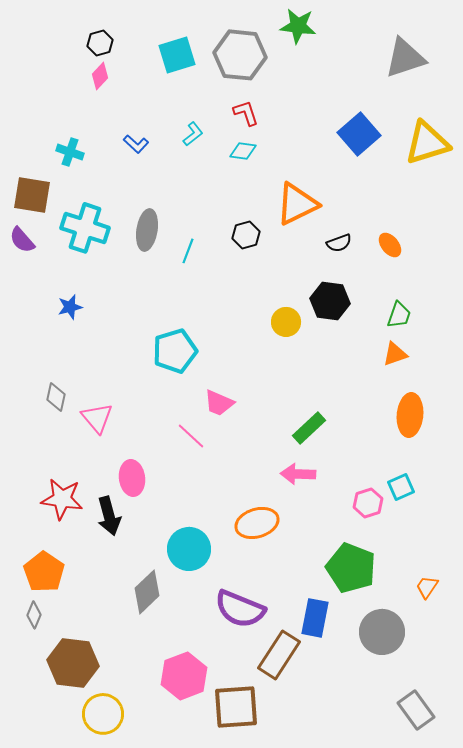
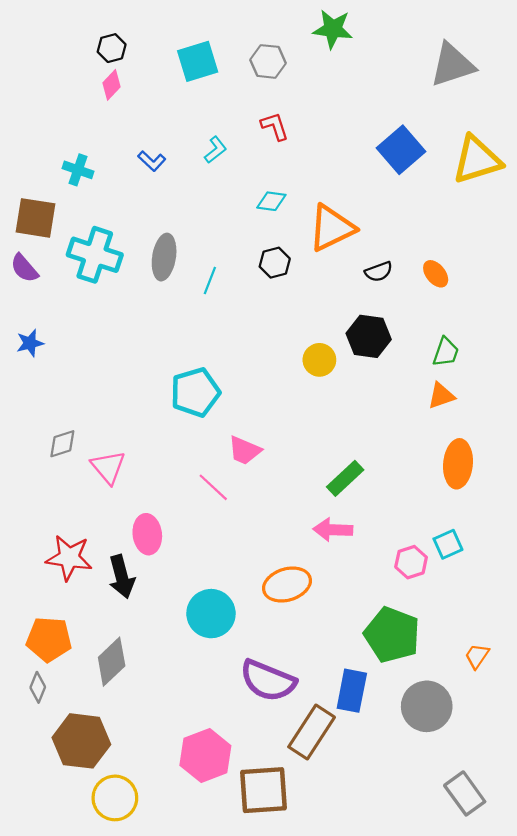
gray hexagon: (240, 55) -> (268, 61), size x0.6
cyan diamond: (243, 151) -> (271, 201), moved
blue star: (70, 307) -> (30, 343), moved
gray diamond: (56, 397) -> (62, 444), turned 60
orange pentagon: (44, 572) -> (49, 639), turned -30
gray diamond: (147, 592) -> (112, 662), moved

